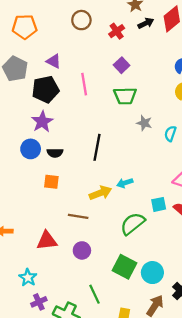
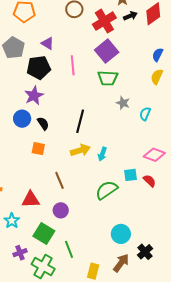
red cross: (117, 31) -> (104, 21), size x1.6
purple square: (122, 65) -> (107, 51), size x1.6
black semicircle: (55, 153) -> (43, 123), turned -128
cyan arrow: (125, 183) -> (102, 154), turned -56
yellow arrow: (100, 193) -> (80, 150), moved
brown line: (78, 216) -> (59, 180), turned 54
green square: (124, 267) -> (44, 233), moved
cyan star: (28, 278) -> (12, 221), moved

